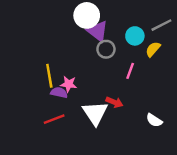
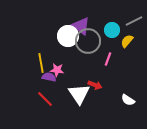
white circle: (87, 15) -> (68, 36), moved
gray circle: (106, 49) -> (88, 41), size x1.6
red line: (54, 119) -> (45, 99), turned 66

